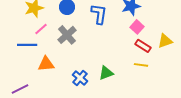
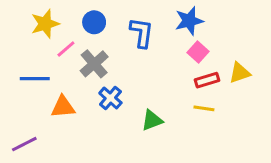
pink line: (41, 29) -> (66, 49), moved
red rectangle: (143, 46) -> (207, 80), turned -49
blue cross: (80, 78) -> (110, 98), moved

